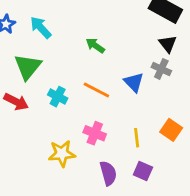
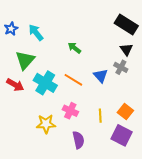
cyan cross: (58, 97) -> (45, 83), size x1.6
purple square: (143, 171) -> (122, 135), moved, size x1.5

